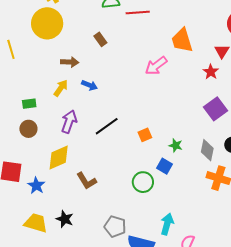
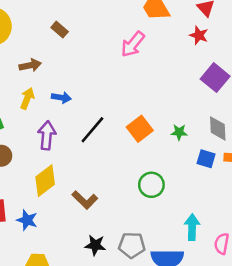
blue arrow: (90, 85) -> (61, 98), moved
orange square: (145, 135) -> (140, 129), size x1.5
blue square: (165, 166) -> (206, 159), moved
black star: (65, 219) -> (95, 245), moved

